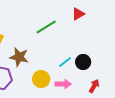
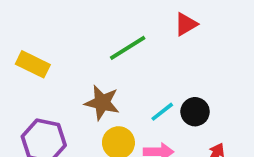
brown star: (19, 57) -> (102, 103), moved

